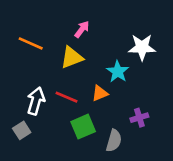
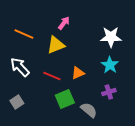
cyan star: (118, 72) -> (110, 65), moved
white arrow: (36, 101) -> (20, 67), moved, turned -60
gray semicircle: (114, 141) -> (89, 110), turned -66

